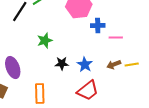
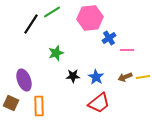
blue cross: (98, 26) -> (109, 38), turned -32
orange rectangle: (40, 94) -> (39, 106), moved

